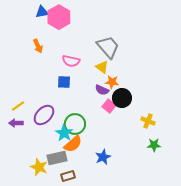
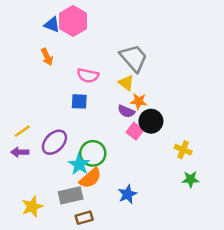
blue triangle: (42, 12) -> (52, 25), moved, turned 32
yellow star: (39, 167) -> (32, 207), moved, turned 30

